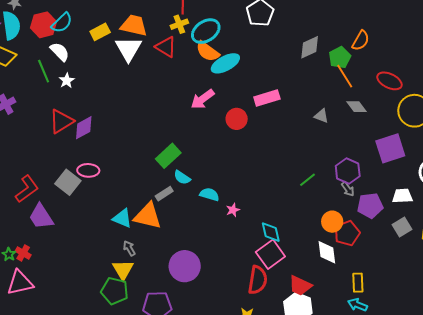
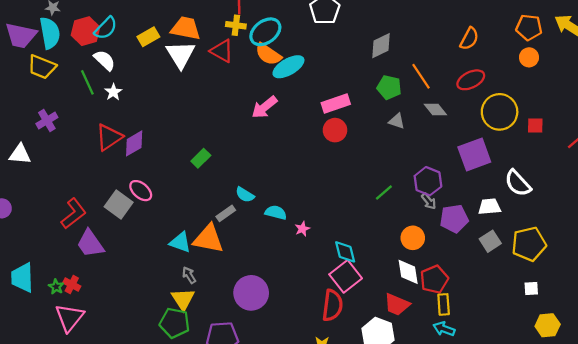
yellow cross: (179, 24) -> (236, 25), turned 30
orange semicircle: (361, 41) -> (469, 39), moved
green pentagon: (340, 57) -> (389, 87), moved, turned -30
red ellipse: (389, 81) -> (471, 80), turned -50
red circle: (237, 119) -> (335, 130), moved
green rectangle: (168, 156) -> (201, 158), moved, size x0.7
pink ellipse: (88, 170) -> (141, 191), turned 40
red pentagon: (347, 233) -> (434, 279), moved
pink triangle: (20, 283) -> (69, 318), turned -36
red trapezoid: (300, 286) -> (397, 304), moved

